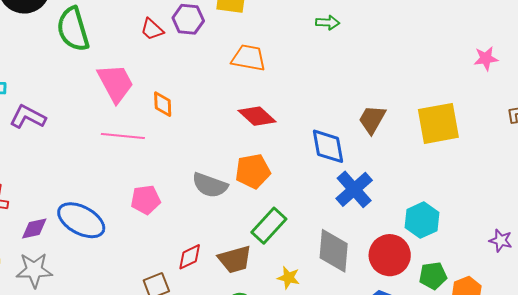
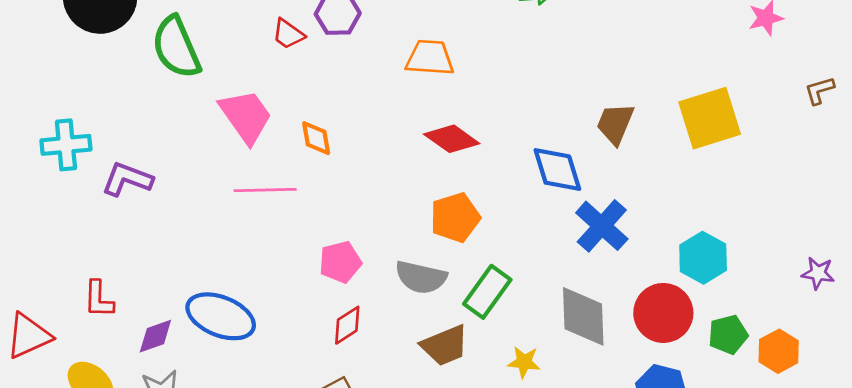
gray semicircle: (210, 185) -> (421, 277), moved
pink pentagon: (146, 200) -> (340, 262), moved
red diamond: (190, 257) -> (347, 325), moved

